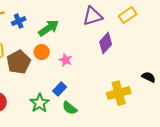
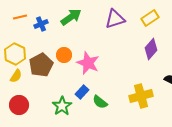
green arrow: (49, 28) -> (71, 17), moved
purple diamond: (106, 43) -> (151, 49), moved
pink star: (66, 60) -> (88, 63), size x1.6
green semicircle: (70, 108) -> (100, 102), moved

